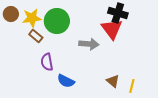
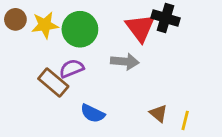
red triangle: (112, 29) -> (140, 28), moved
brown rectangle: (36, 36) -> (53, 83), moved, size x1.5
purple semicircle: (47, 62) -> (72, 68), moved, turned 78

